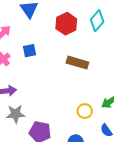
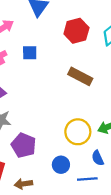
yellow circle: (85, 111) -> (78, 132), size x1.5

